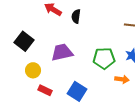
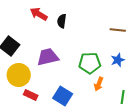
yellow circle: (33, 70) -> (19, 75), size x1.5
orange arrow: (122, 79) -> (99, 84), moved, turned 104

